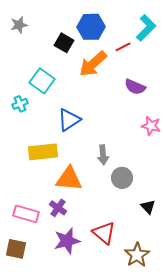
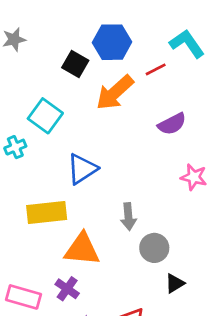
cyan L-shape: (146, 28) -> (187, 44), turned -80
purple semicircle: (135, 87) -> (172, 124), turned -50
black triangle: (148, 207) -> (175, 283), moved, turned 42

